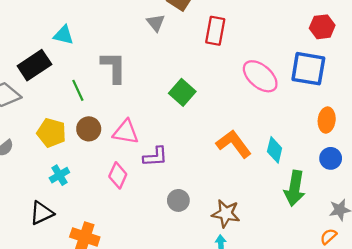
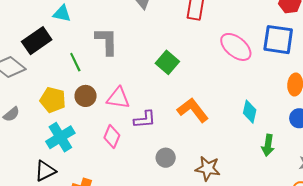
orange L-shape: (234, 144) -> (193, 110), moved
cyan cross: (59, 175) -> (60, 137), size x1.6
green arrow: (295, 188) -> (268, 145), size x0.7

